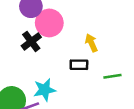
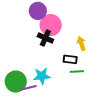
black cross: (31, 41) -> (45, 38), moved, turned -35
green line: (112, 76) -> (77, 71), moved

